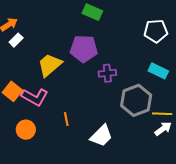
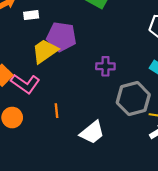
white rectangle: (16, 40) -> (31, 15), moved, turned 32
purple pentagon: (84, 49) -> (61, 37), moved

